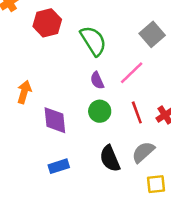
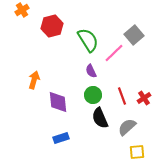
pink line: (132, 73) -> (114, 53), moved
black semicircle: (110, 159) -> (100, 118), moved

